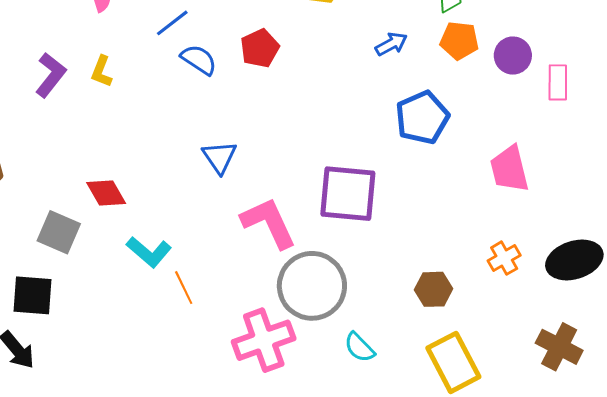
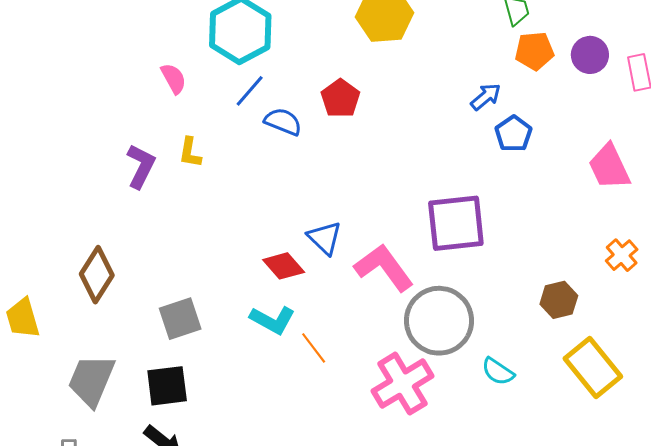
blue arrow: (391, 44) -> (486, 97), moved
blue pentagon: (422, 118) -> (514, 134), size x0.7
blue triangle: (220, 157) -> (325, 238), moved
red diamond: (106, 193) -> (284, 266), moved
gray square: (59, 232) -> (180, 319), turned -30

